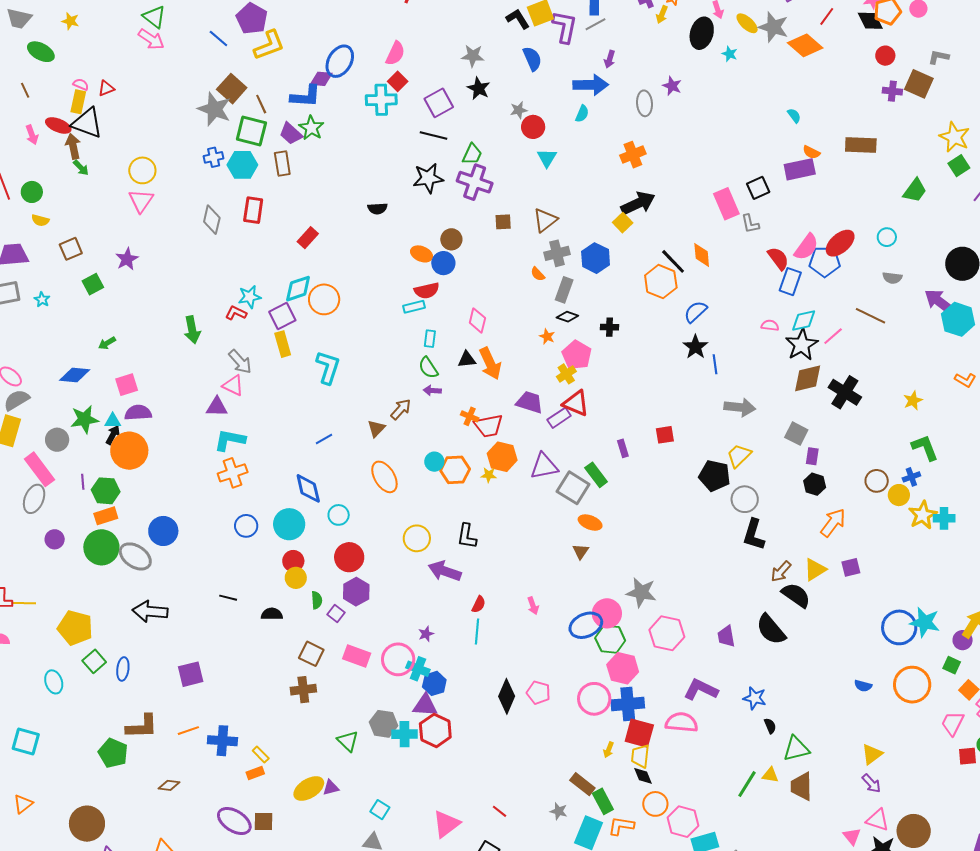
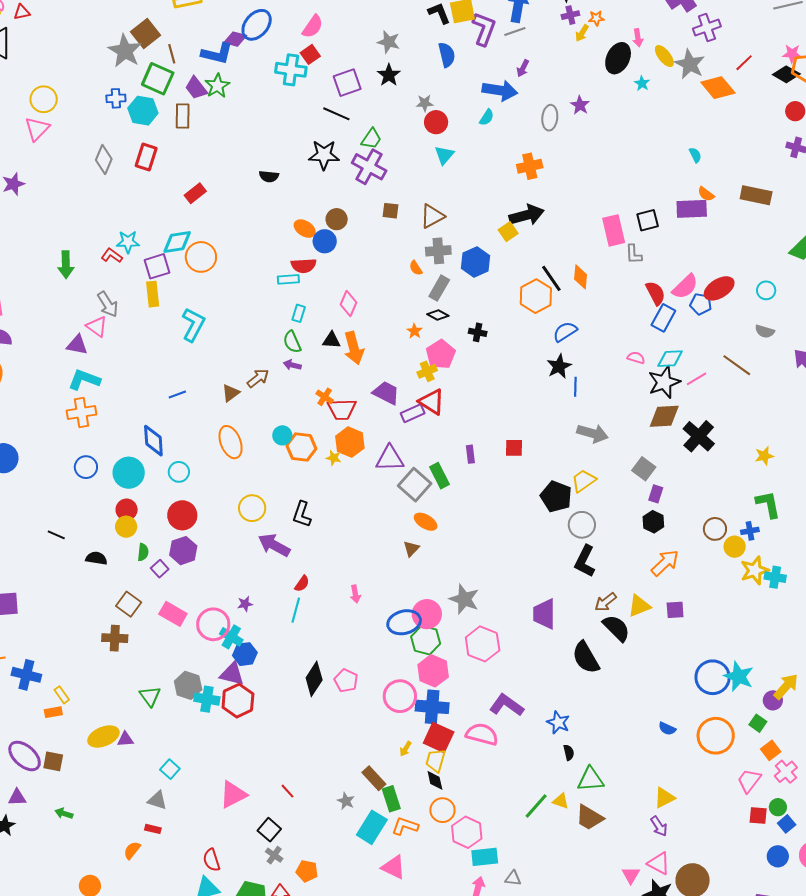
black diamond: (870, 21) -> (786, 74), turned -44
blue pentagon: (825, 262) -> (701, 304), size x0.7
purple trapezoid: (726, 636) -> (544, 614), moved, size x1.4
brown trapezoid: (801, 786) -> (589, 817), turned -68

